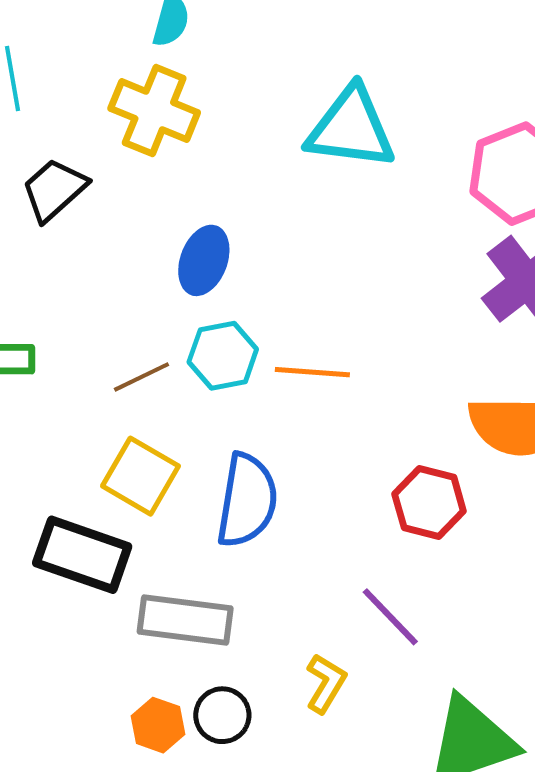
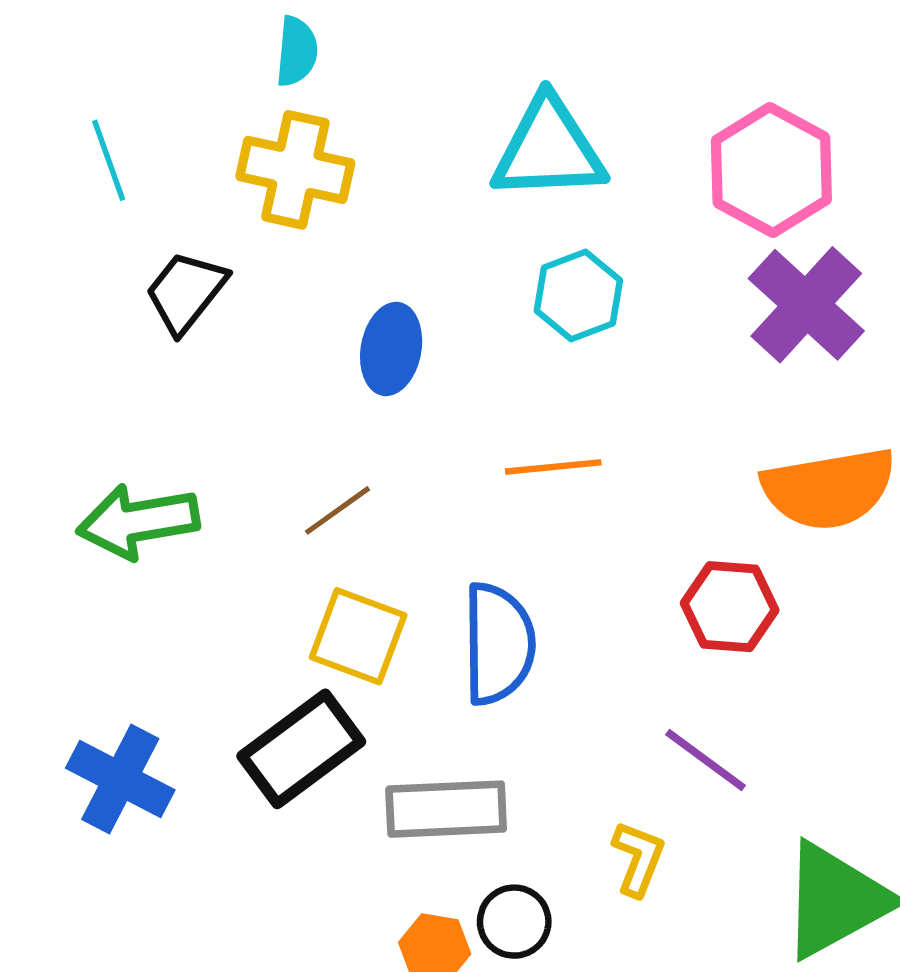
cyan hexagon: (223, 356) -> (578, 296), moved
black rectangle: (82, 555) -> (301, 749), turned -46

